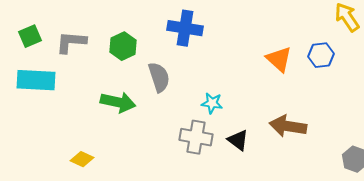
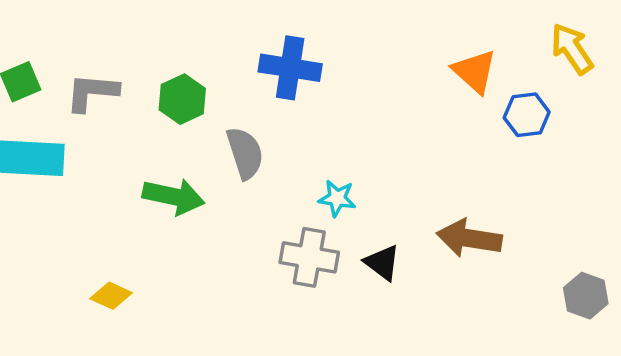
orange triangle: (279, 59) -> (474, 71), moved

